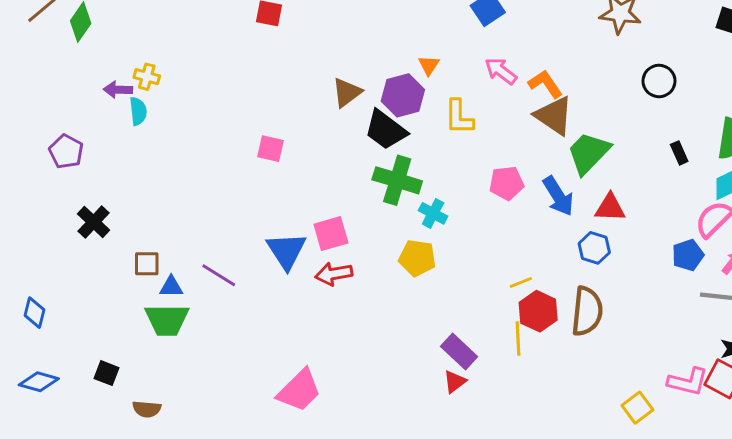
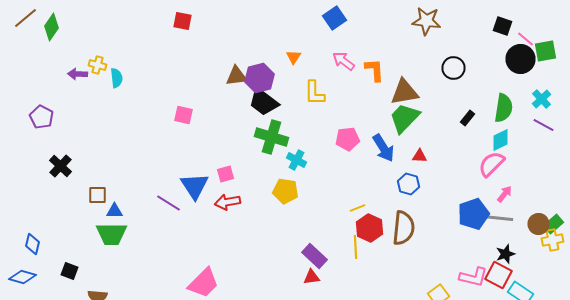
orange L-shape: (545, 84) -> (374, 70), turned 30
brown triangle: (347, 93) -> (236, 76), turned 30
purple hexagon: (403, 95) -> (260, 78), moved
cyan semicircle: (138, 111) -> (116, 78), moved
brown triangle: (554, 116) -> (404, 92), moved, turned -44
black rectangle: (679, 153) -> (468, 118), turned 63
red triangle: (610, 208) -> (420, 156), size x0.7
pink square: (331, 234) -> (226, 174), size x0.7
blue pentagon: (688, 255) -> (474, 214), moved, size x1.4
purple line: (219, 275) -> (168, 203), moved
blue diamond: (35, 313) -> (32, 244), moved
red triangle: (455, 382) -> (312, 277), turned 30

